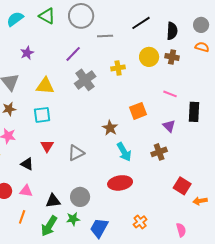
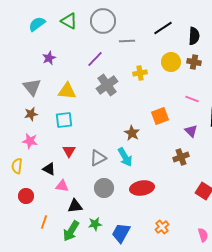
cyan arrow: (124, 152) -> (125, 157), moved
pink triangle: (26, 191) -> (62, 186), moved
gray circle: (80, 197) -> (104, 188), moved

